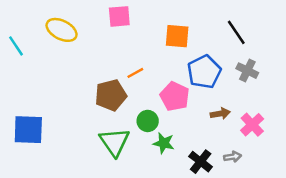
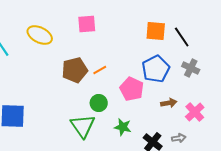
orange square: (177, 36) -> (156, 31), moved
brown pentagon: (111, 95) -> (75, 70), moved
green circle: (148, 121) -> (99, 103), moved

